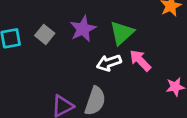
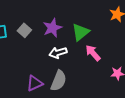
white arrow: (109, 63) -> (58, 53), moved

